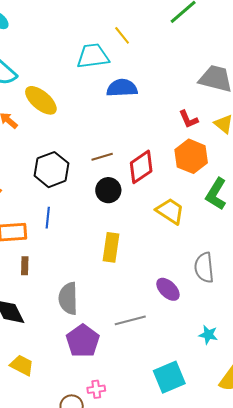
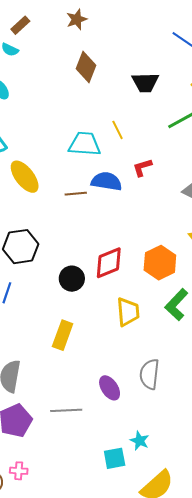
red L-shape: (188, 119) -> (142, 167), moved, turned 85
brown line: (102, 157) -> (76, 194), moved
yellow trapezoid: (170, 211) -> (128, 312), turned 40
cyan square: (169, 377) -> (115, 458), moved, size x0.7

